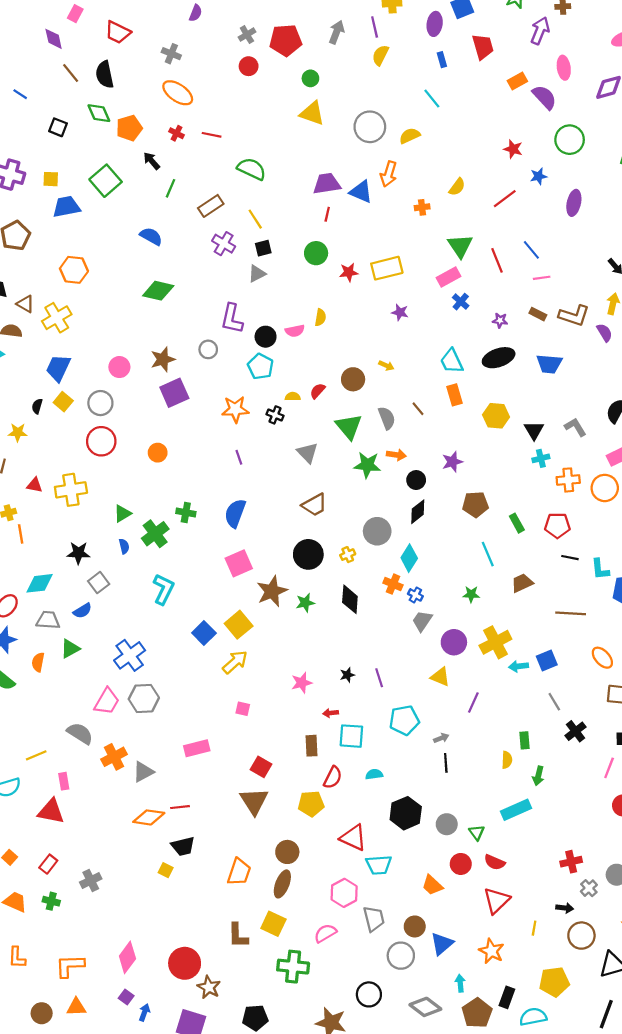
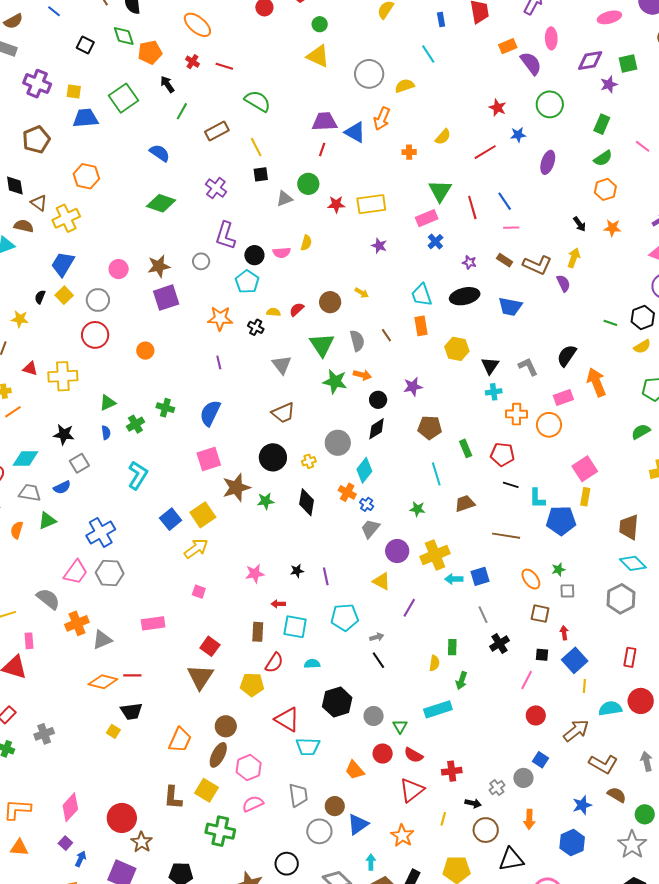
purple cross: (224, 244) -> (216, 188), moved
gray triangle: (257, 274) -> (284, 199), moved
orange line: (21, 534) -> (13, 412), turned 60
green cross: (155, 534) -> (135, 424), size x0.7
black line: (446, 763) -> (378, 660), turned -36
red cross: (571, 862) -> (452, 771), moved
pink hexagon: (344, 893) -> (249, 768), moved

